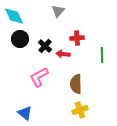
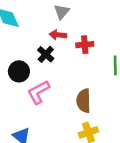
black circle: (20, 39) -> (19, 71), moved
red arrow: (63, 54) -> (58, 35), moved

